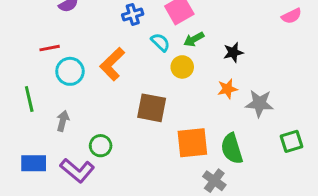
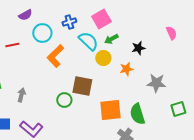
pink semicircle: (292, 16) -> (171, 33), moved, turned -88
cyan semicircle: (160, 42) -> (88, 41), size x1.5
cyan circle: (70, 71) -> (42, 33), moved
orange star: (227, 89) -> (126, 69), moved
green circle: (101, 146) -> (64, 100), moved

